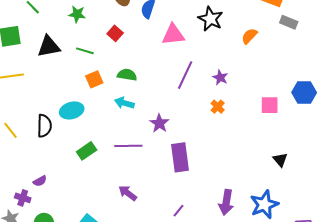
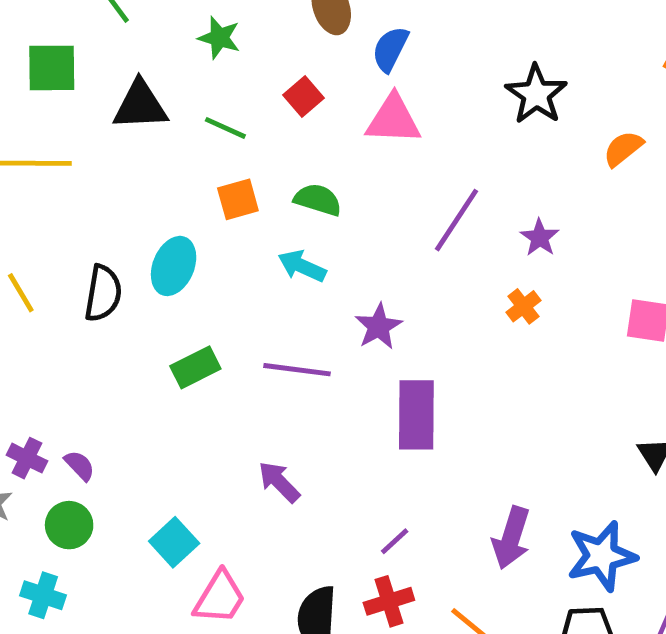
pink triangle: (173, 35) -> (393, 120), moved
cyan ellipse: (72, 110) -> (174, 266), turned -60
purple semicircle: (40, 181) -> (80, 465), moved, turned -112

